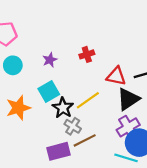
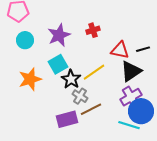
purple star: (50, 60) -> (59, 35), size x1.6

